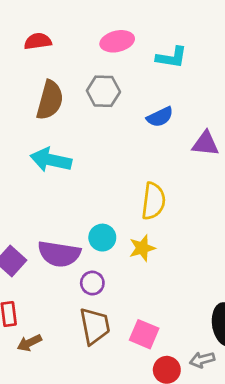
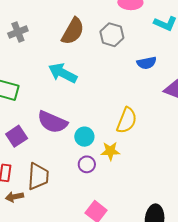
purple semicircle: (59, 254) -> (52, 122), moved
purple circle: (92, 283) -> (87, 164), moved
brown trapezoid: (95, 326) -> (38, 176), moved

